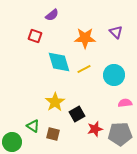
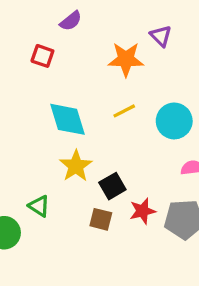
purple triangle: (116, 32) -> (161, 36), moved
cyan diamond: (59, 62) -> (67, 119), moved
brown square: (53, 134) -> (101, 219), moved

